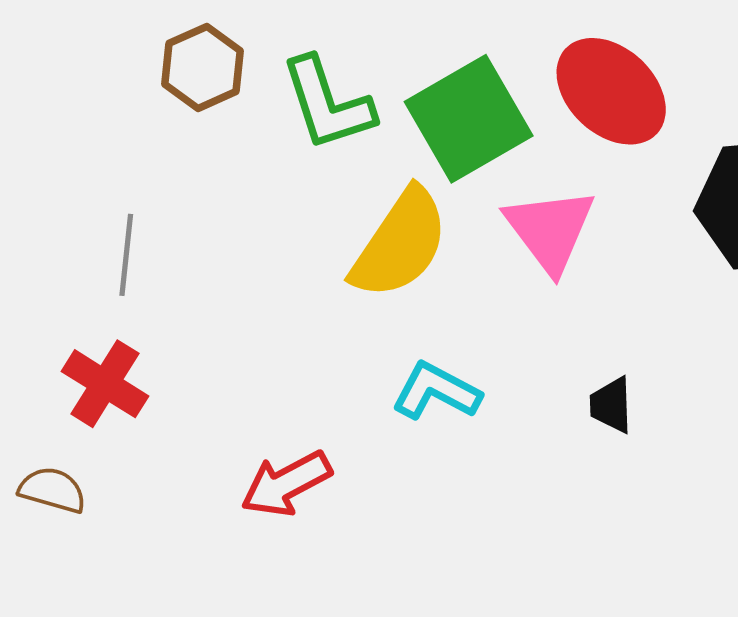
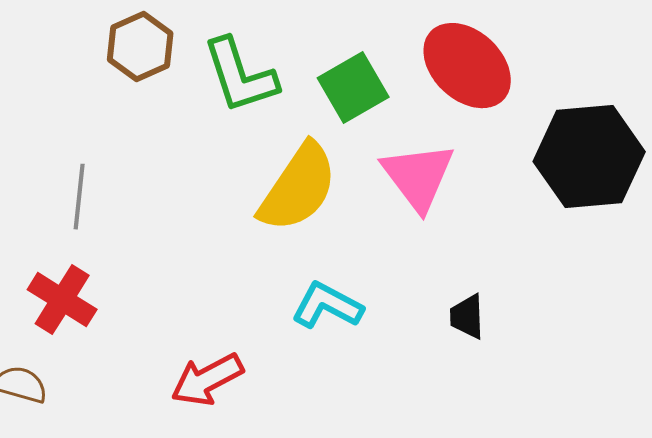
green square: (469, 119) -> (353, 88), size x0.7

